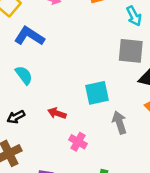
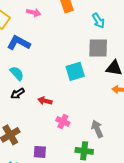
cyan square: (97, 93) -> (75, 71), moved
black arrow: (16, 117) -> (18, 93), moved
gray arrow: (119, 123) -> (97, 129), moved

